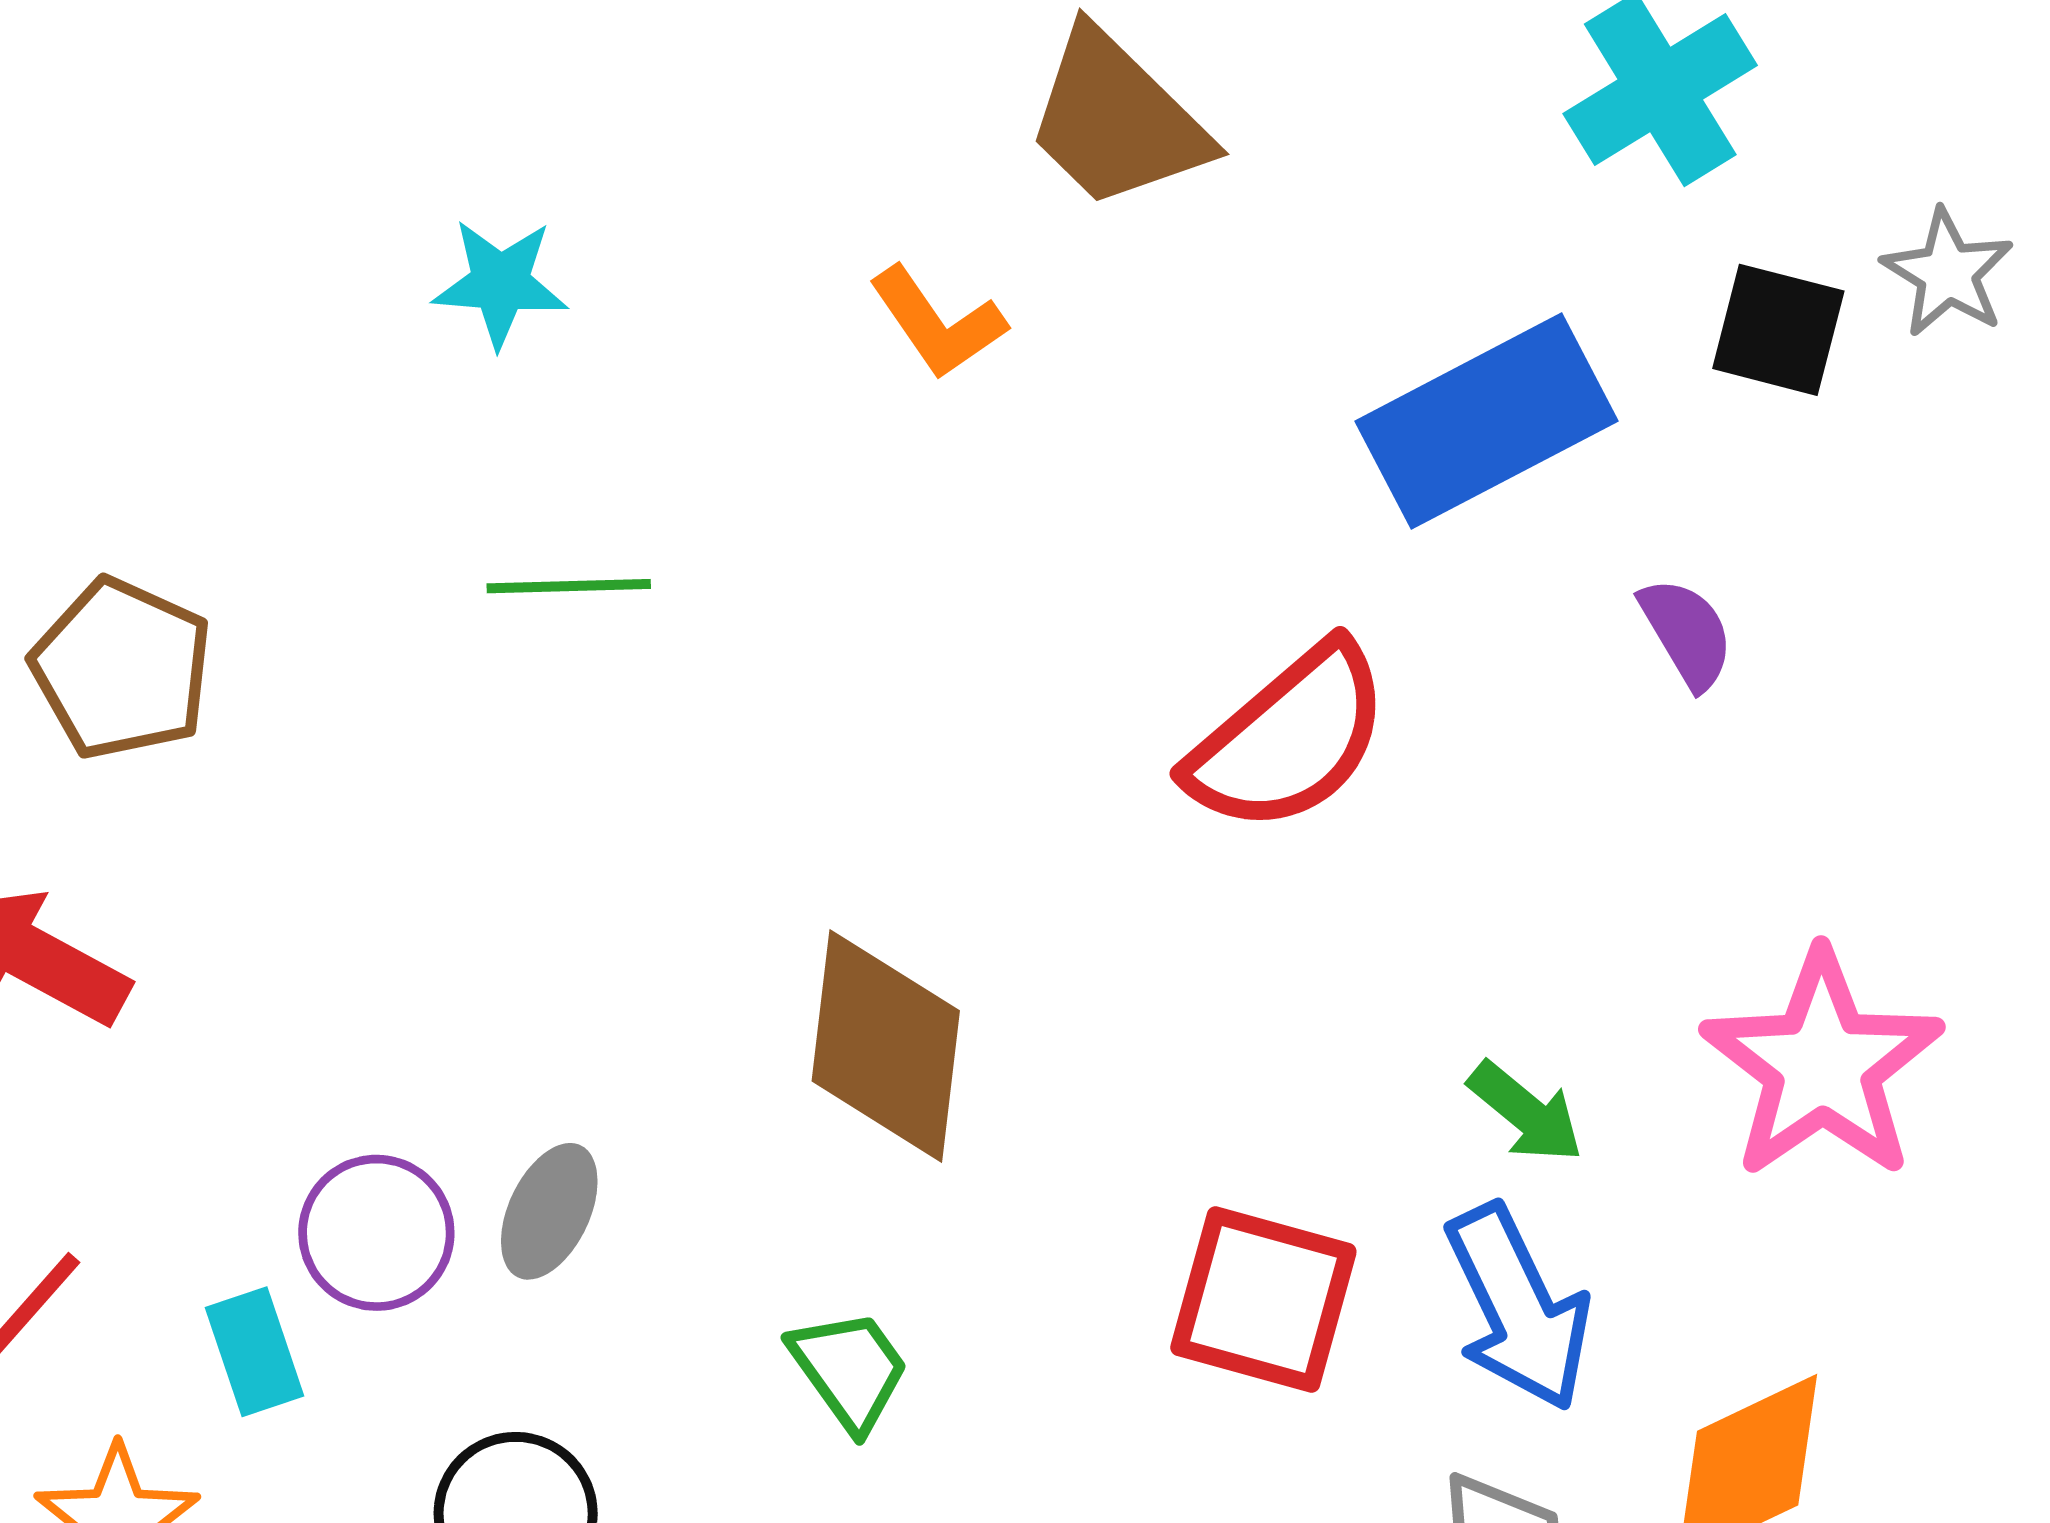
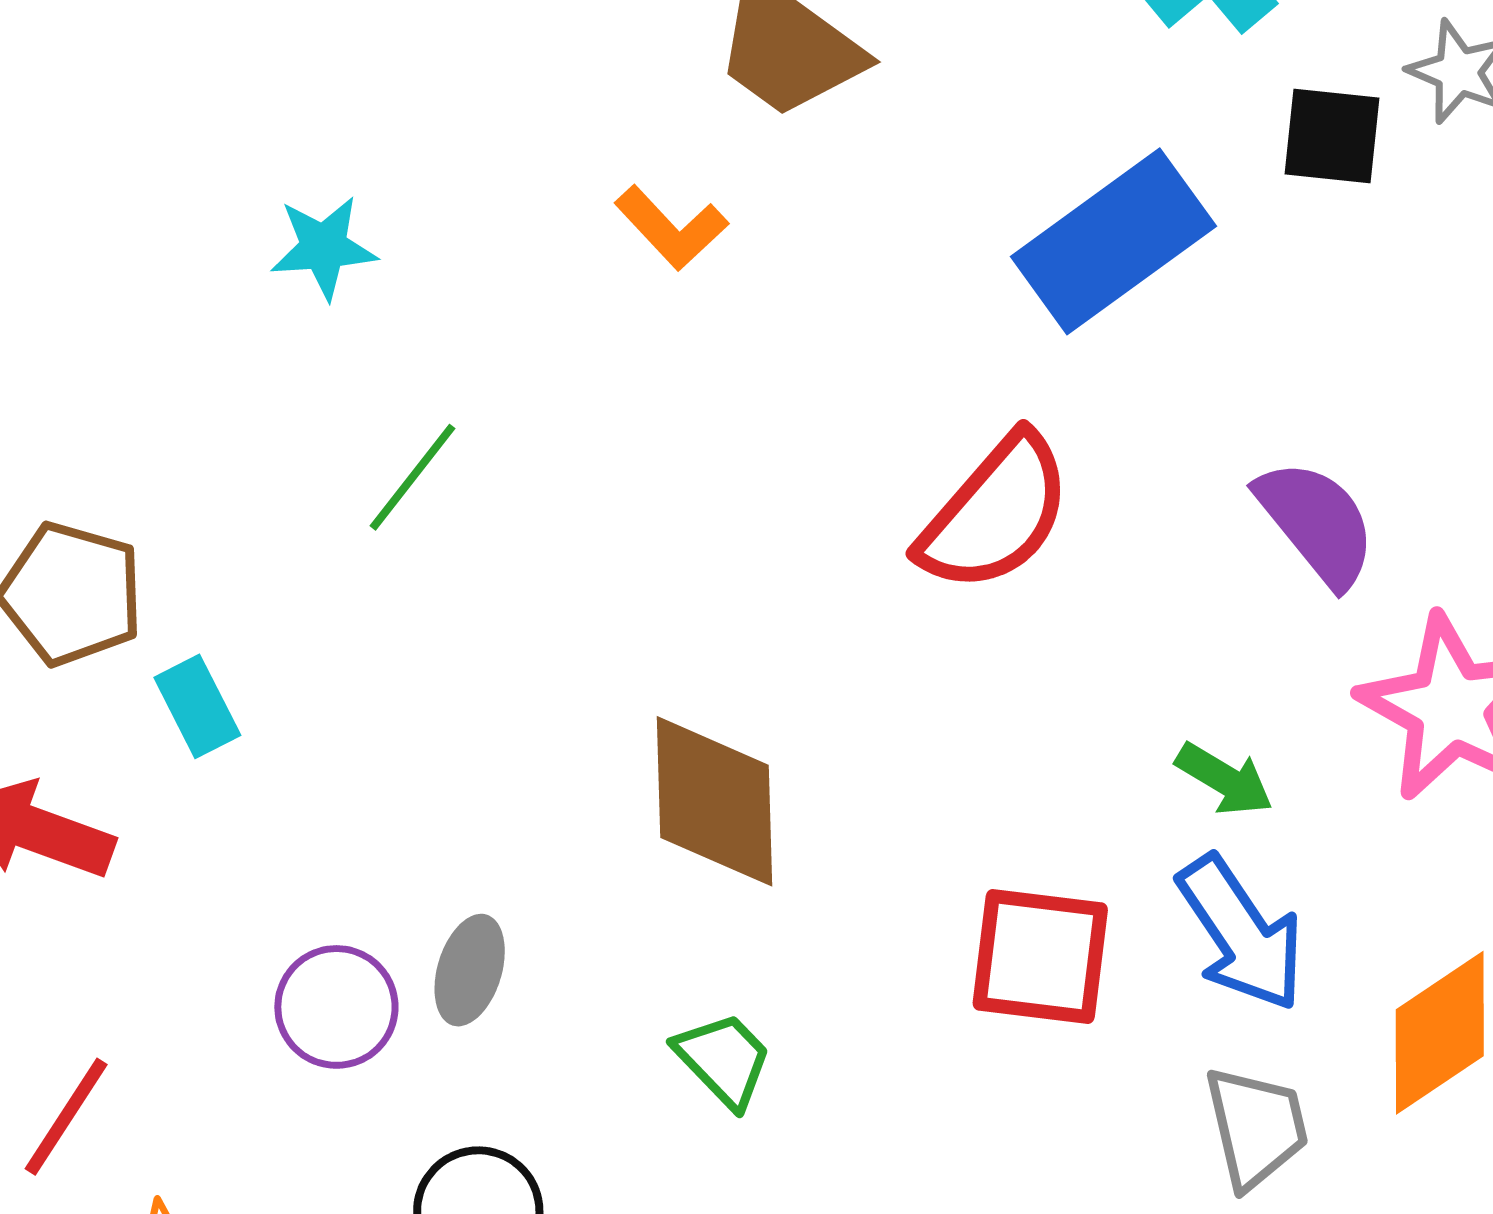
green line: (569, 586) -> (412, 477), turned -42
purple semicircle: (1687, 633) -> (1317, 523), moved, size x1.5
cyan rectangle: (255, 1352) -> (197, 706), moved

